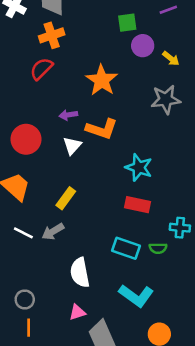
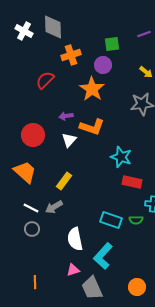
orange cross: (52, 35) -> (71, 55), moved
purple circle: (143, 46) -> (103, 65), moved
red rectangle: (138, 205) -> (132, 182), moved
cyan L-shape: (136, 296) -> (103, 256), moved, turned 96
gray circle: (25, 299) -> (32, 229), moved

